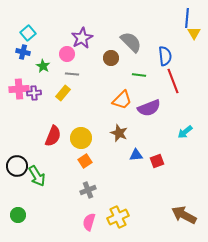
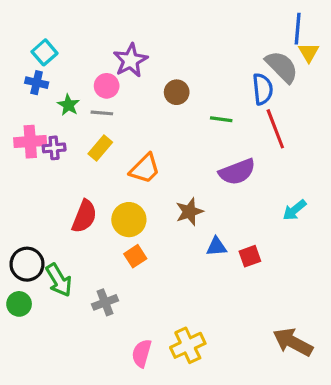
gray semicircle: (131, 42) -> (282, 67), moved
gray line: (72, 74) -> (102, 113), moved
orange trapezoid: (122, 100) -> (145, 169), moved
brown star: (119, 133) -> (189, 212), turned 30
gray cross: (88, 190) -> (105, 302), moved
green circle: (18, 215) -> (19, 304), moved

